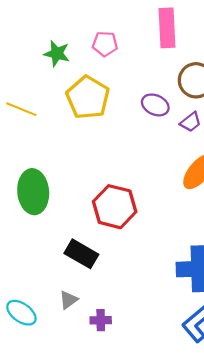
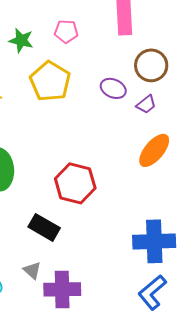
gray triangle: (69, 300) -> (32, 270), turned -42
purple cross: (101, 320) -> (62, 289), size x1.8

